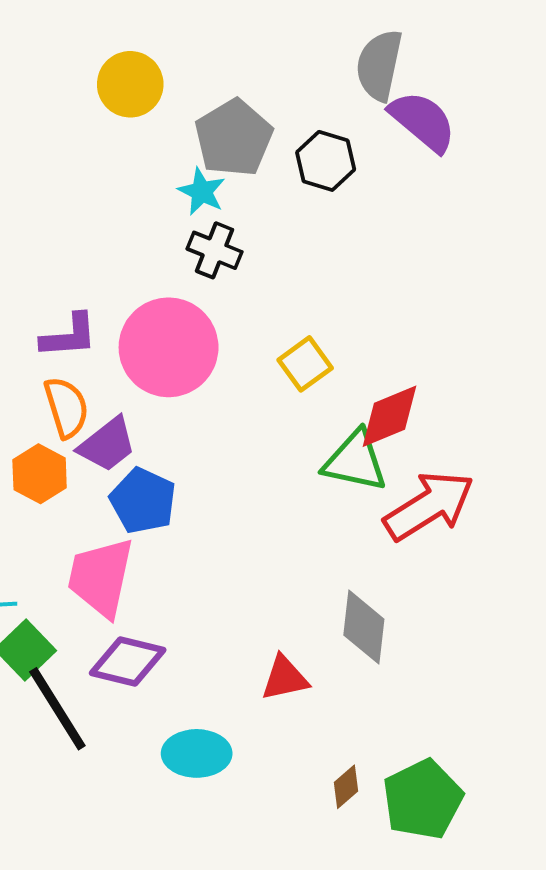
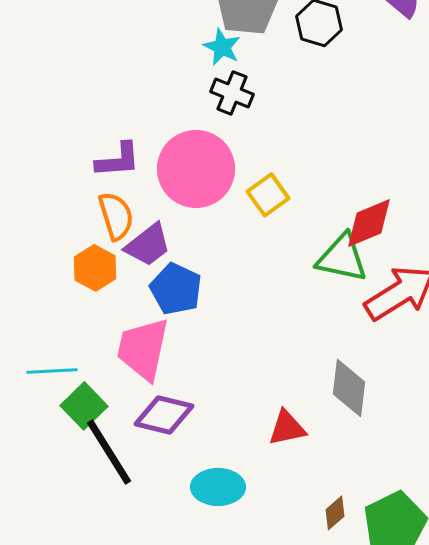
yellow square: (305, 364) -> (268, 195), moved

